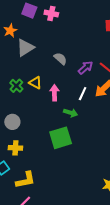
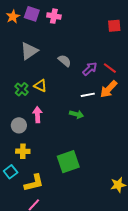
orange star: (10, 31) -> (13, 17), moved
pink arrow: (54, 93) -> (37, 115), moved
white line: (83, 94) -> (88, 95), turned 56
green square: (61, 138) -> (68, 162), moved

